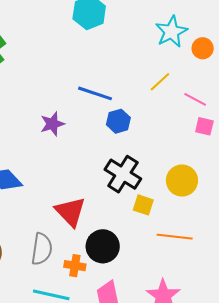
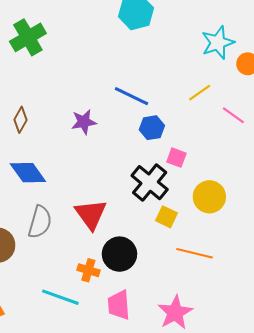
pink square: (204, 126) -> (176, 158), moved
gray semicircle: (42, 249) -> (40, 222), moved

